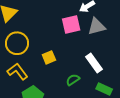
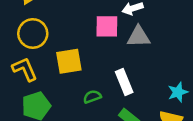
yellow square: (49, 57) -> (69, 61), size x1.5

